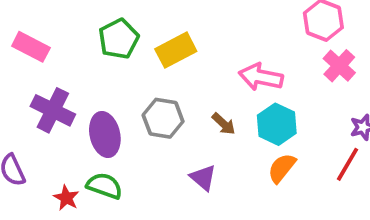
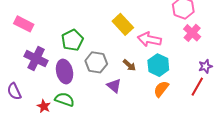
green pentagon: (119, 39) -> (72, 40), moved
yellow rectangle: (176, 50) -> (123, 24), moved, turned 75
purple triangle: (203, 178) -> (114, 86), moved

